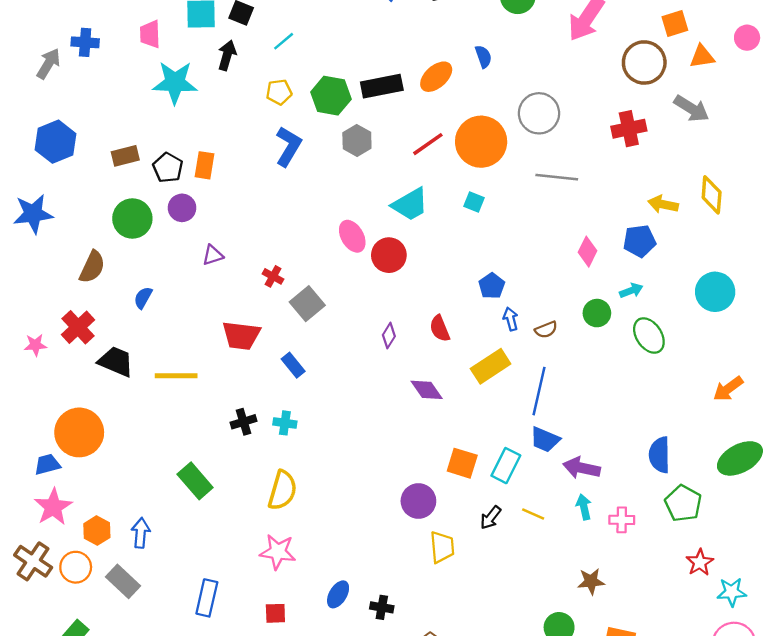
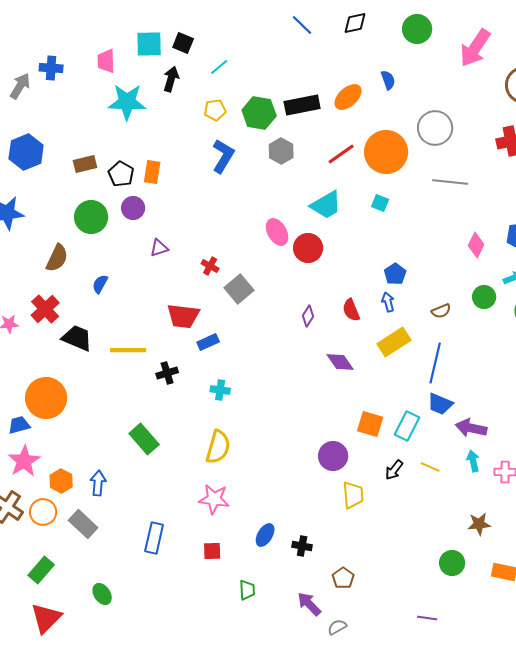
blue arrow: (511, 319) -> (388, 302), moved
blue rectangle: (293, 365) -> (208, 342), moved, turned -75
black cross: (243, 422) -> (167, 373), moved

